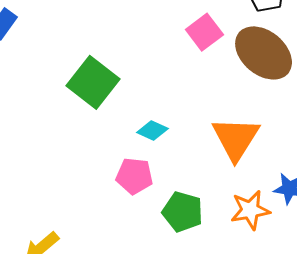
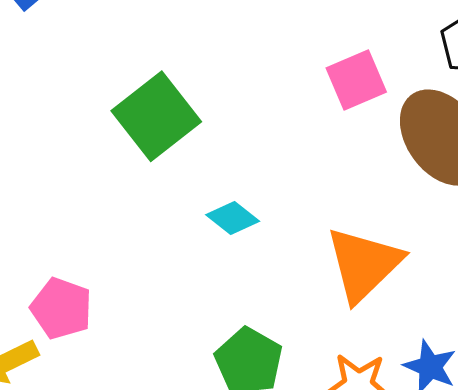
pink pentagon: (134, 176) -> (61, 308), moved

